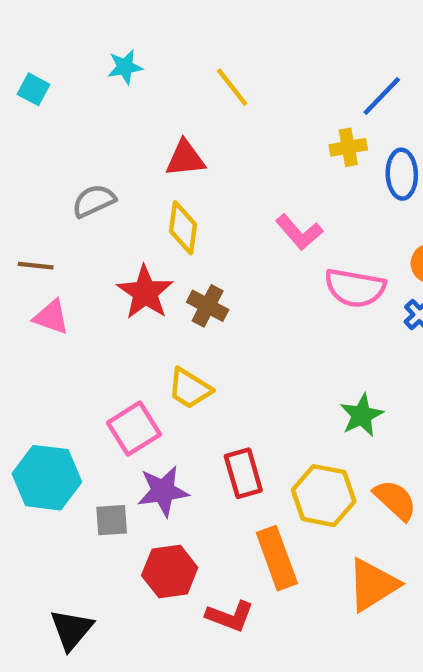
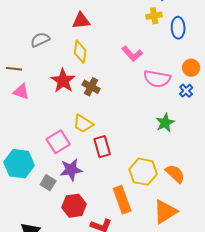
green star: (362, 415) -> (165, 123), moved
red rectangle: (243, 473) -> (102, 147), moved
gray square: (112, 520) -> (48, 183), turned 35

